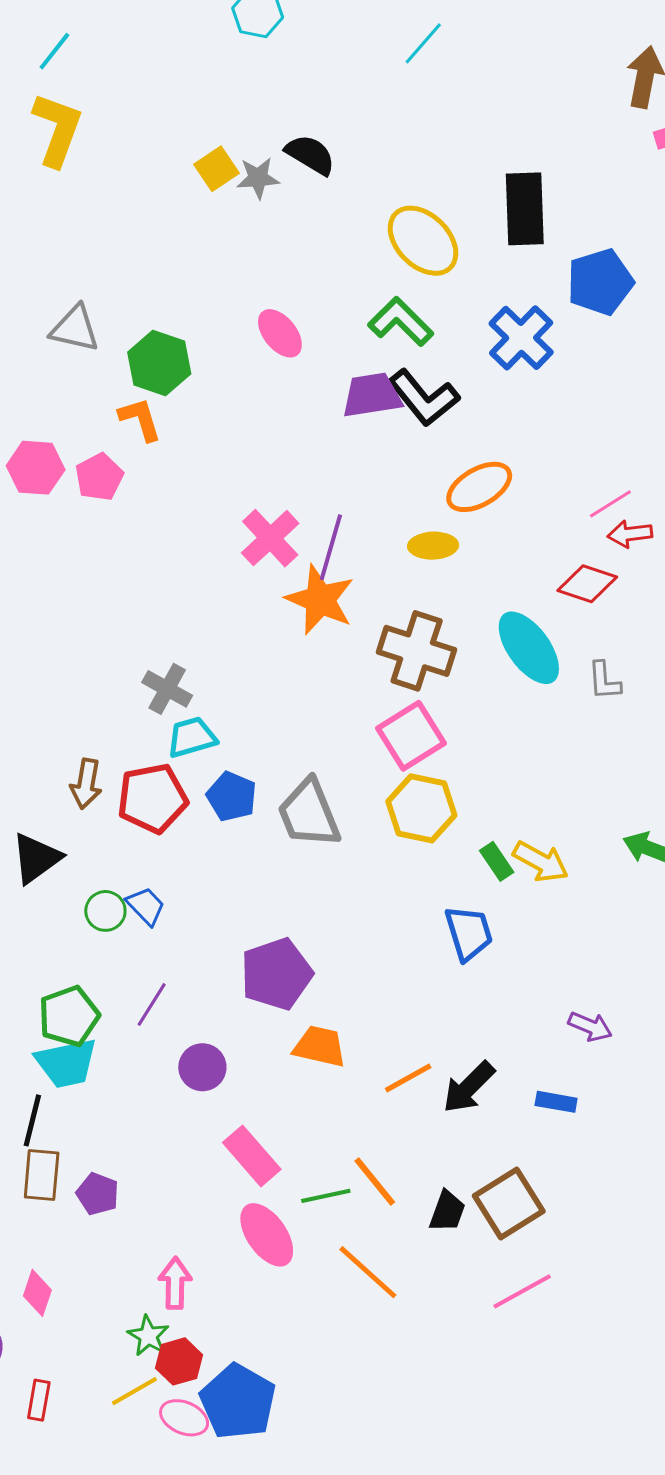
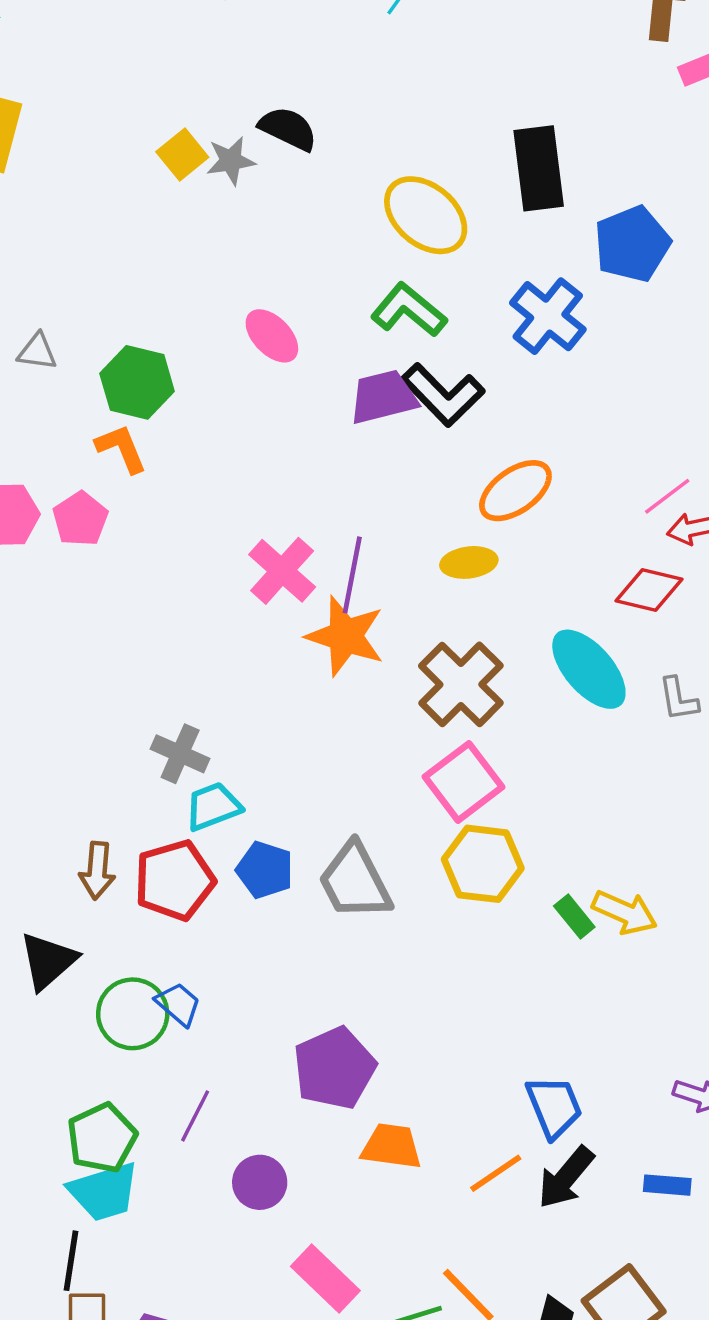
gray triangle: (75, 329) -> (37, 352), size x0.7
brown cross: (417, 651) -> (461, 684), turned 32
green circle: (105, 911) -> (133, 1014), size x1.5
blue trapezoid: (469, 933) -> (554, 1107), moved

